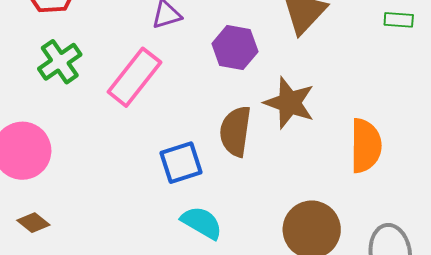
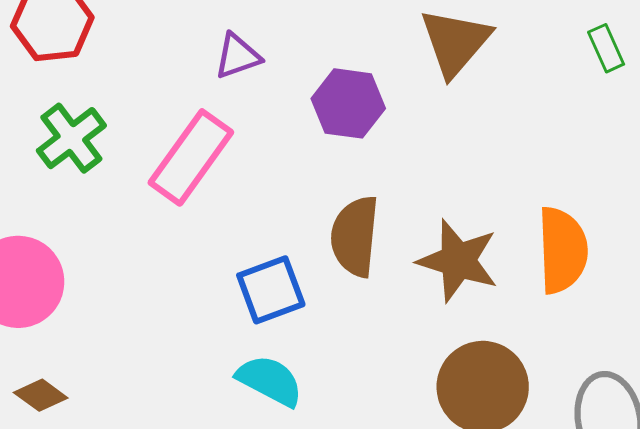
green rectangle: (399, 20) -> (606, 48), turned 64
brown star: (289, 103) -> (458, 261), moved
cyan semicircle: (202, 223) -> (270, 381), moved

